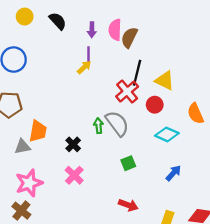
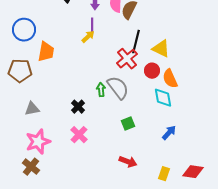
orange semicircle: (195, 114) -> (170, 79), moved
orange trapezoid: (38, 131) -> (46, 52), moved
cyan diamond: (167, 134) -> (163, 98), turned 55

